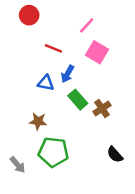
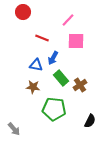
pink square: (97, 52) -> (76, 41), turned -30
brown star: (38, 121) -> (33, 87), moved
green pentagon: (53, 152) -> (54, 109), moved
black semicircle: (115, 155) -> (90, 121), turned -112

